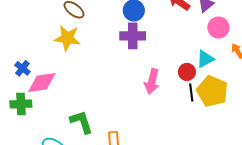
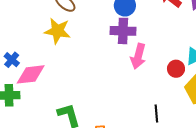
pink arrow: (152, 81) -> (138, 56), moved
black line: (191, 93) -> (156, 113), moved

